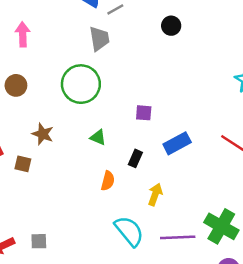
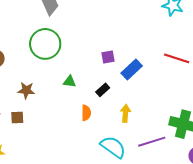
purple square: (144, 113) -> (108, 57), moved
black rectangle: (135, 158) -> (103, 90), turned 40

